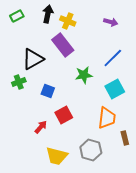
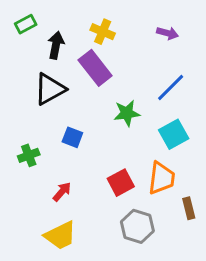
black arrow: (48, 14) -> (56, 45), moved
green cross: (19, 82) -> (29, 155), moved
red square: (64, 115) -> (121, 183), moved
yellow trapezoid: (57, 156) -> (60, 235), moved, turned -40

